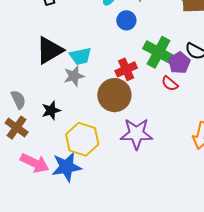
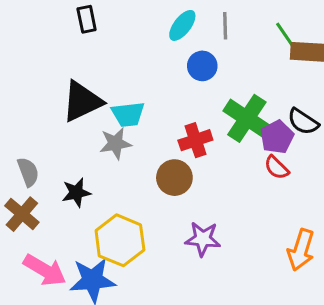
red semicircle: (170, 84) -> (277, 168), moved
brown circle: (114, 95) -> (174, 178), size x0.7
purple star: (136, 134) -> (203, 239), size x0.7

